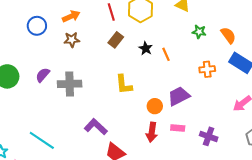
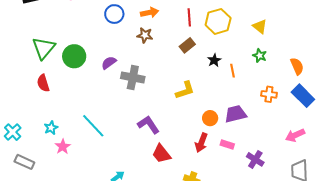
green star: (199, 32) -> (260, 56), moved
yellow L-shape: (124, 85) -> (185, 90), turned -115

